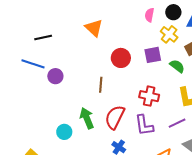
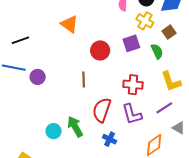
green semicircle: (177, 66) -> (157, 51), turned 35
green arrow: (87, 118) -> (75, 127), moved

